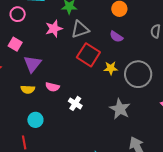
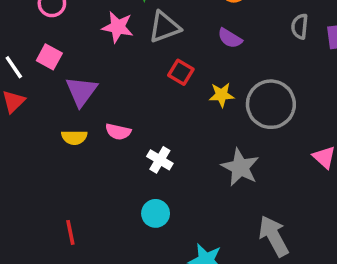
pink star: (54, 29) -> (118, 27), turned 30
red square: (88, 55) -> (181, 72), size x0.6
cyan circle: (35, 120) -> (156, 213), moved

